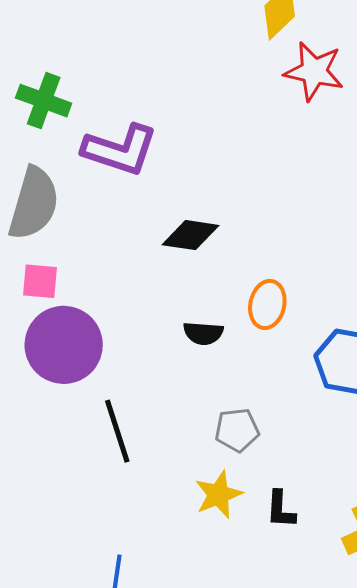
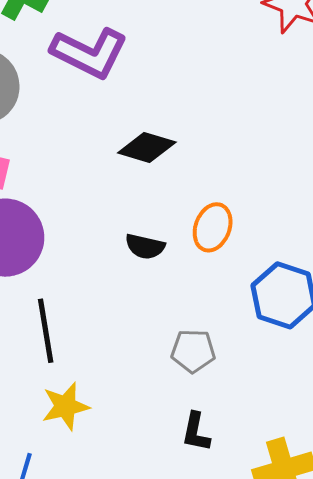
gray pentagon: (237, 430) -> (193, 351), moved
yellow star: (218, 495) -> (66, 406), moved

